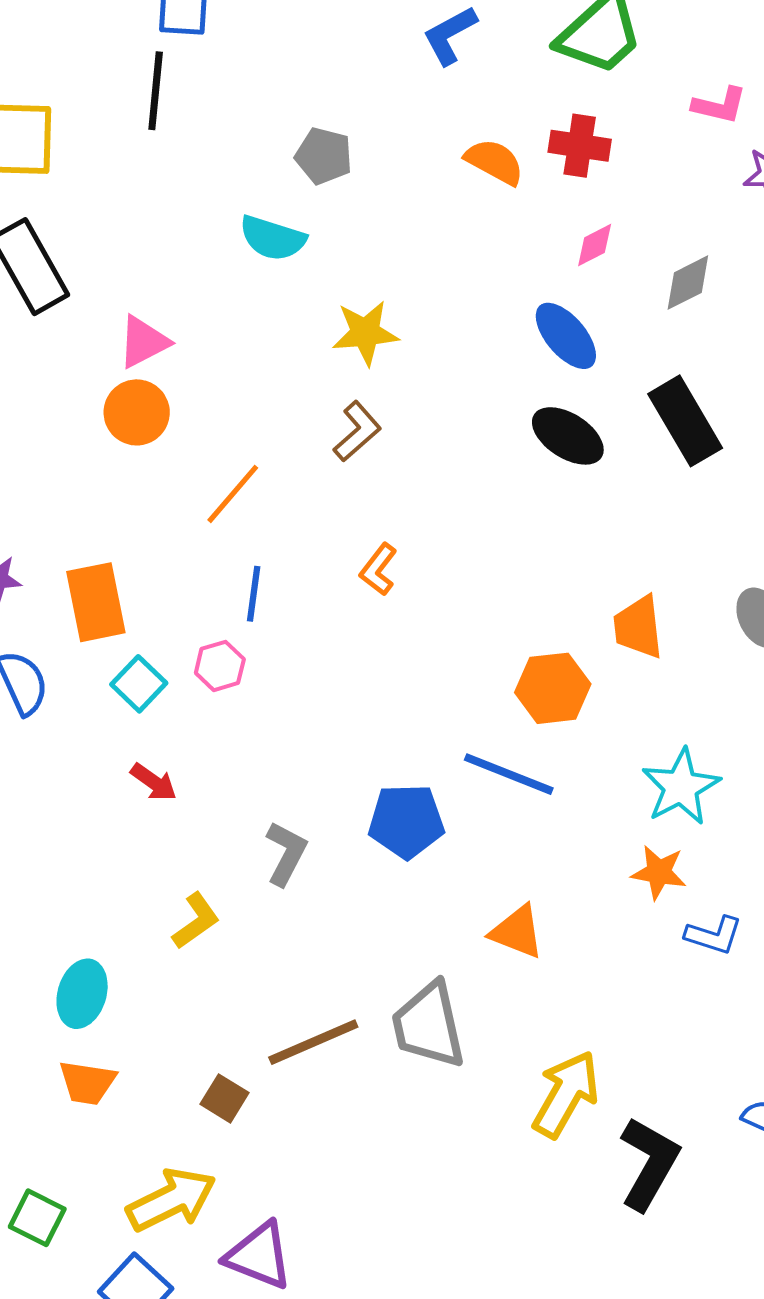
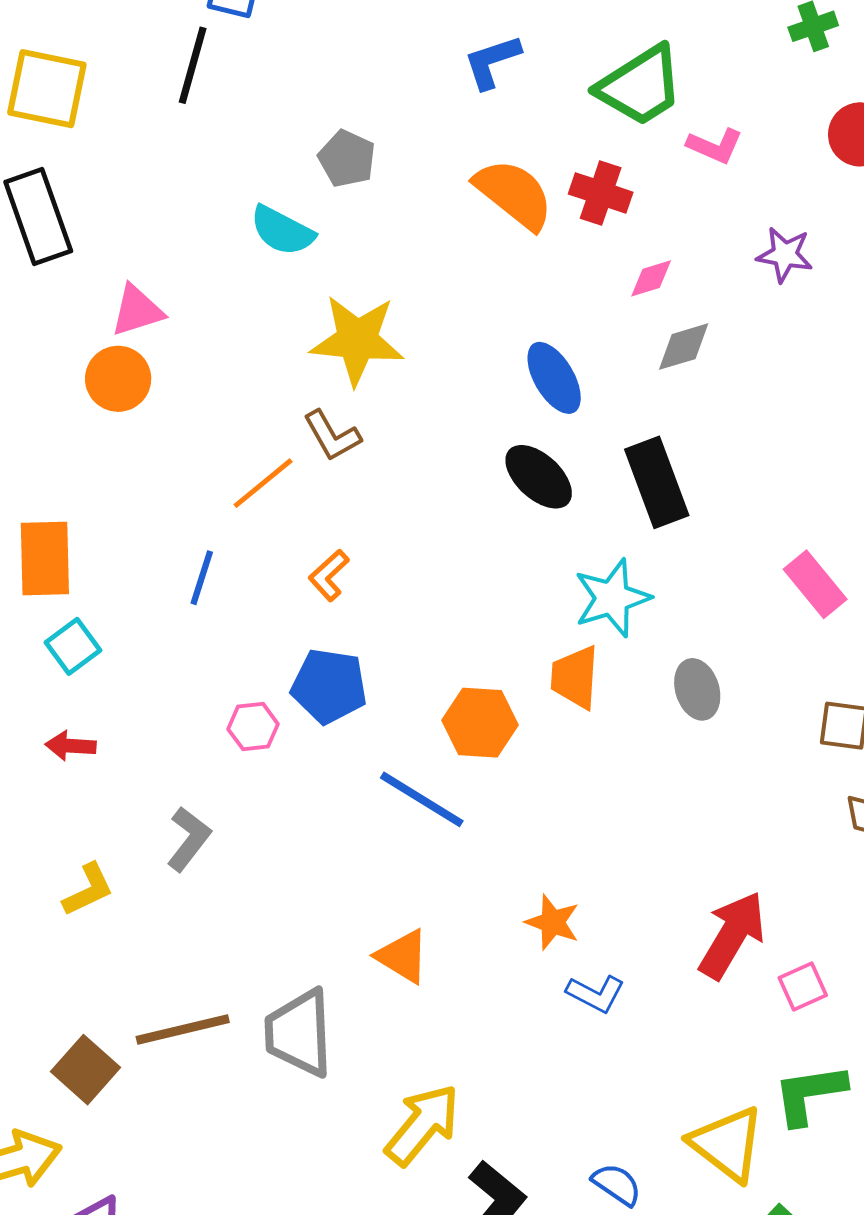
pink L-shape: (719, 105) -> (715, 146), moved
orange semicircle: (494, 162) -> (514, 194), size x1.4
pink diamond: (595, 245) -> (651, 278), moved
yellow star: (365, 333) -> (357, 340), size x1.4
brown L-shape: (357, 431) -> (332, 436), turned 92
orange line: (233, 494) -> (263, 483), moved
pink hexagon: (220, 666) -> (253, 727), moved
red arrow: (154, 782) -> (71, 746), turned 138
cyan star: (681, 787) -> (612, 598), moved
blue pentagon: (406, 821) -> (329, 686), moved
brown square: (224, 1098) -> (85, 1070), size x1.4

